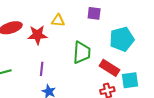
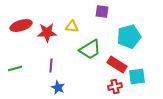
yellow triangle: (58, 21) -> (72, 27), moved
green trapezoid: (82, 52) -> (90, 50), turned 55

